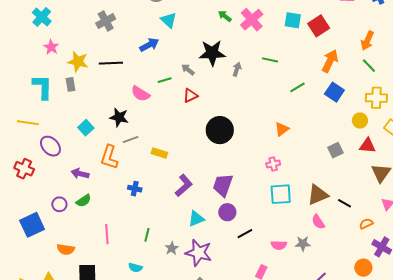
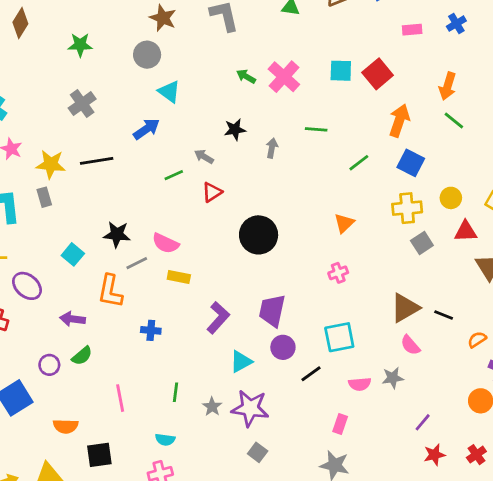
black star: (212, 53) -> (235, 130), size x0.6
pink semicircle: (140, 94) -> (165, 243), moved
yellow cross: (376, 98) -> (407, 208), moved
cyan square: (281, 194) -> (339, 337), moved

